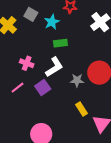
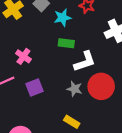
white L-shape: (54, 67) -> (85, 61), moved
yellow rectangle: (82, 109) -> (72, 122), turned -40

